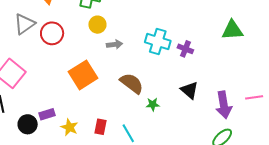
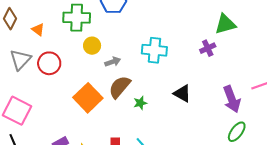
purple cross: (185, 49) -> (208, 48), moved, turned -35
brown semicircle: (132, 83) -> (120, 87), moved, turned -75
black triangle: (189, 90) -> (182, 93), moved
green star: (153, 104) -> (140, 103), moved

